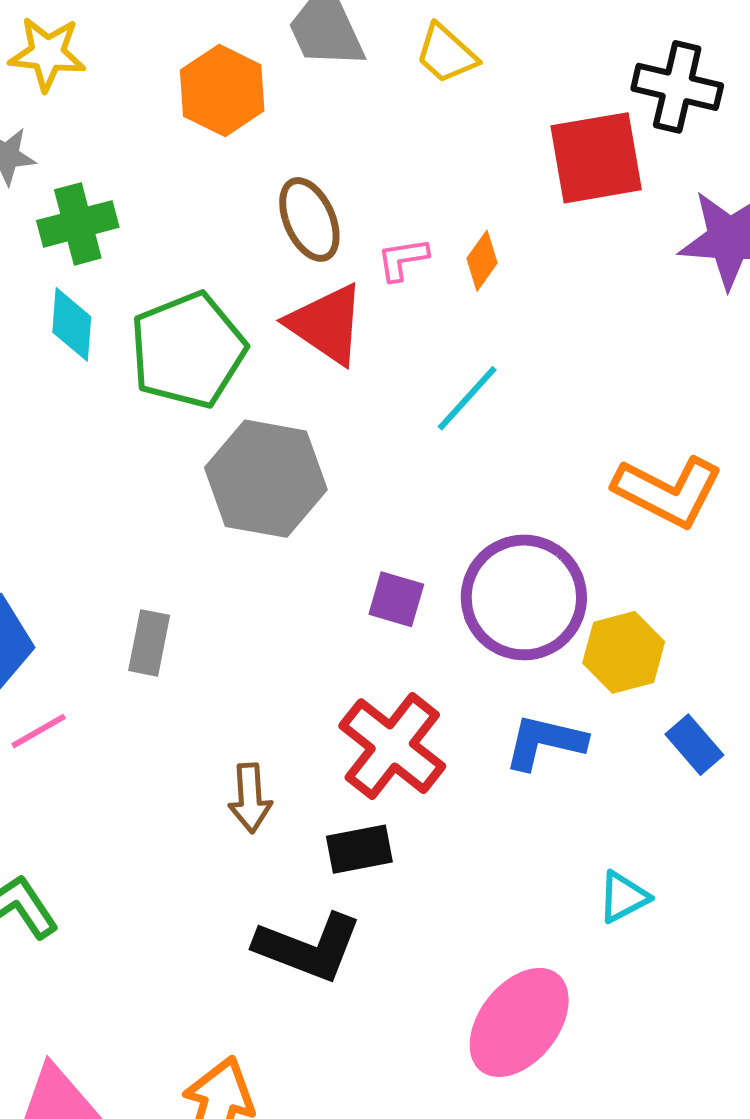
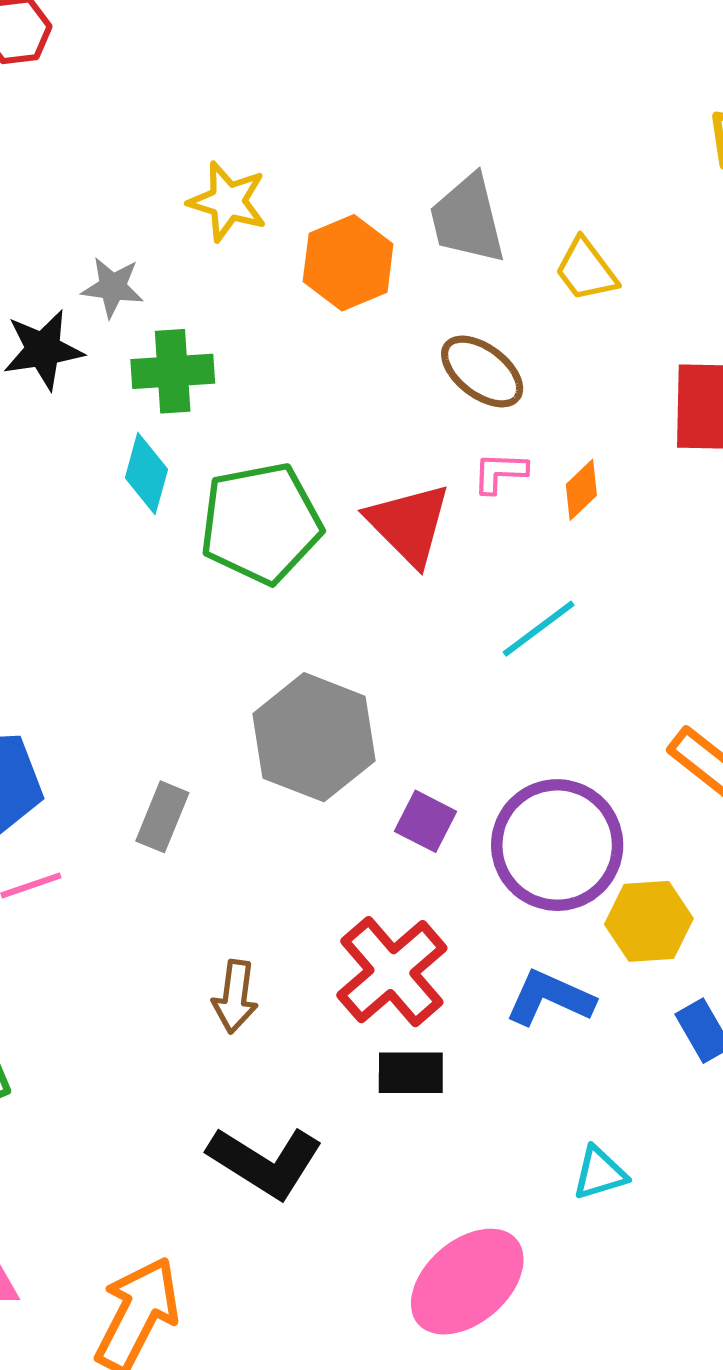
yellow star: (47, 54) -> (228, 201), moved
brown ellipse: (309, 219) -> (482, 371), moved, turned -40
gray hexagon: (266, 479) -> (314, 737), moved
black rectangle: (359, 849) -> (411, 1073), moved

